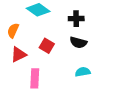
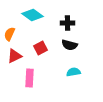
red square: (47, 46) -> (40, 48), turned 32

